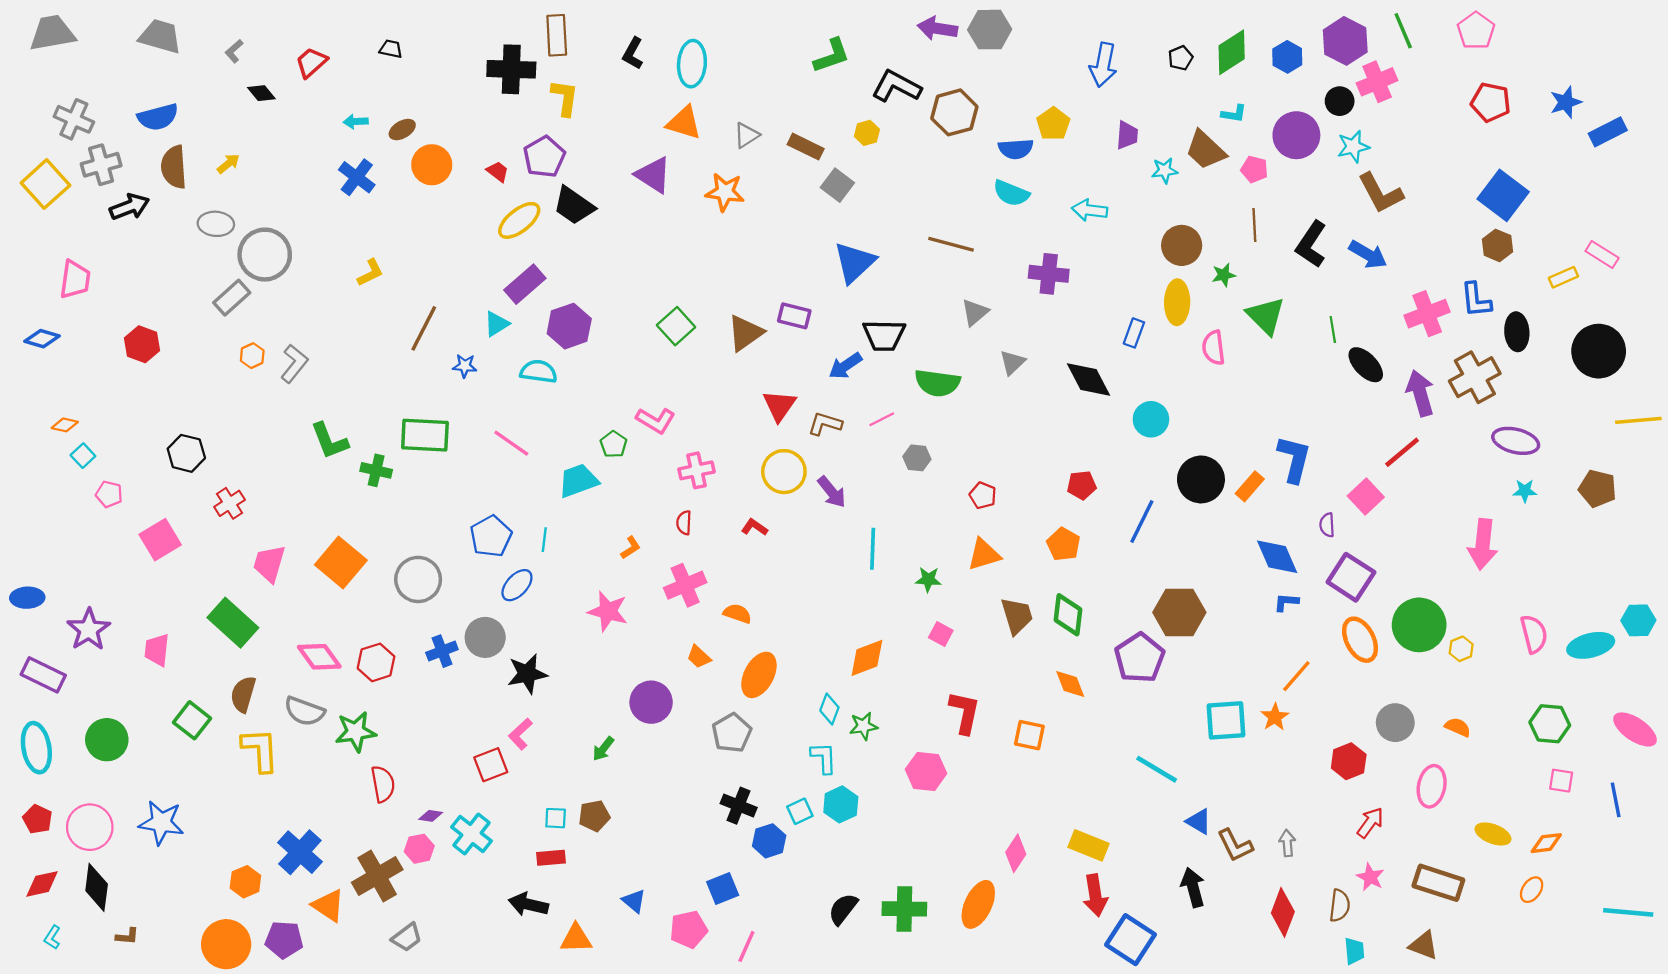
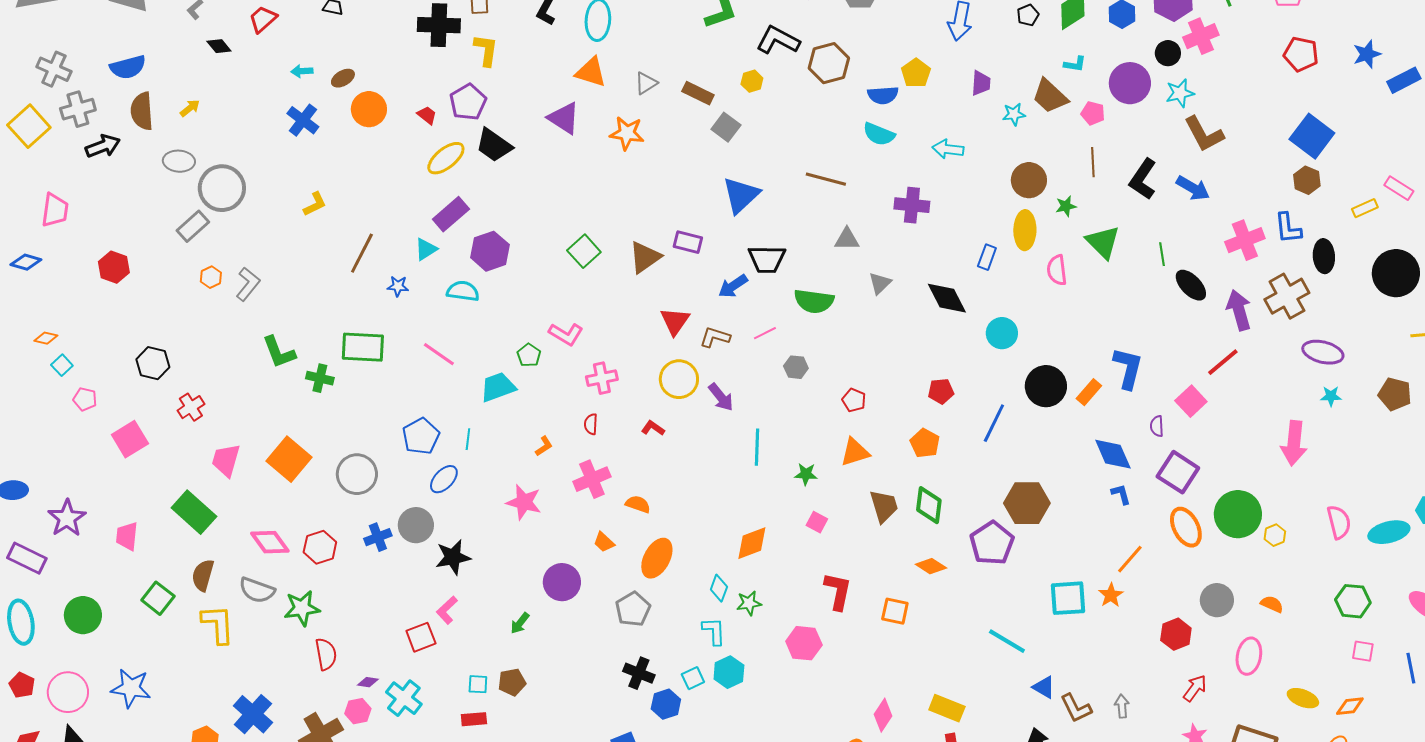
gray triangle: (975, 312) -> (847, 239), turned 40
blue L-shape: (1286, 602) -> (1121, 494), turned 70
orange diamond: (1070, 684) -> (931, 566), turned -36

